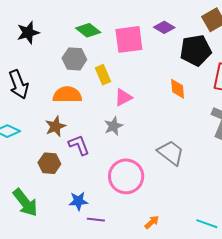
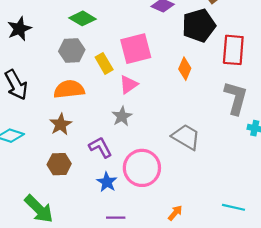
pink square: (129, 39) -> (136, 49), moved
orange diamond: (178, 89) -> (185, 69), turned 35
purple L-shape: (79, 145) -> (100, 147), moved
blue star: (78, 201) -> (107, 182), moved, turned -30

